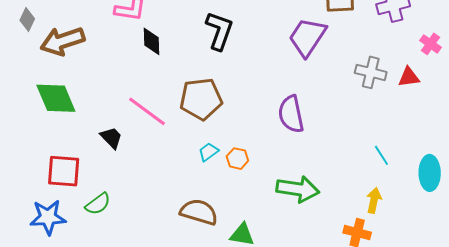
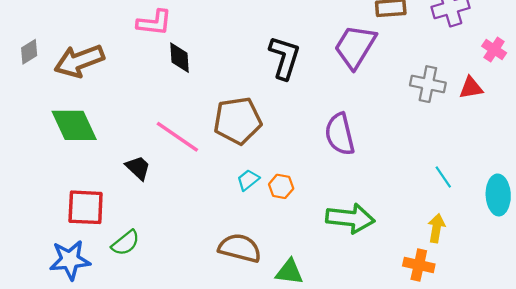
gray diamond: (27, 19) -> (29, 52), moved, turned 35
black L-shape: (219, 31) -> (285, 58), moved

